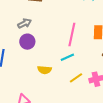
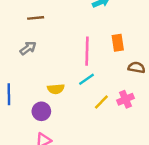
purple circle: (27, 42) -> (41, 111), moved
yellow semicircle: (45, 70) -> (56, 89), moved

